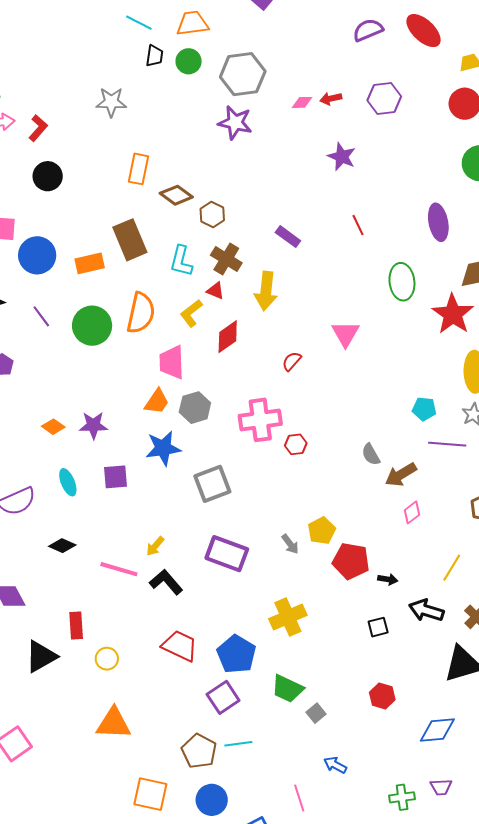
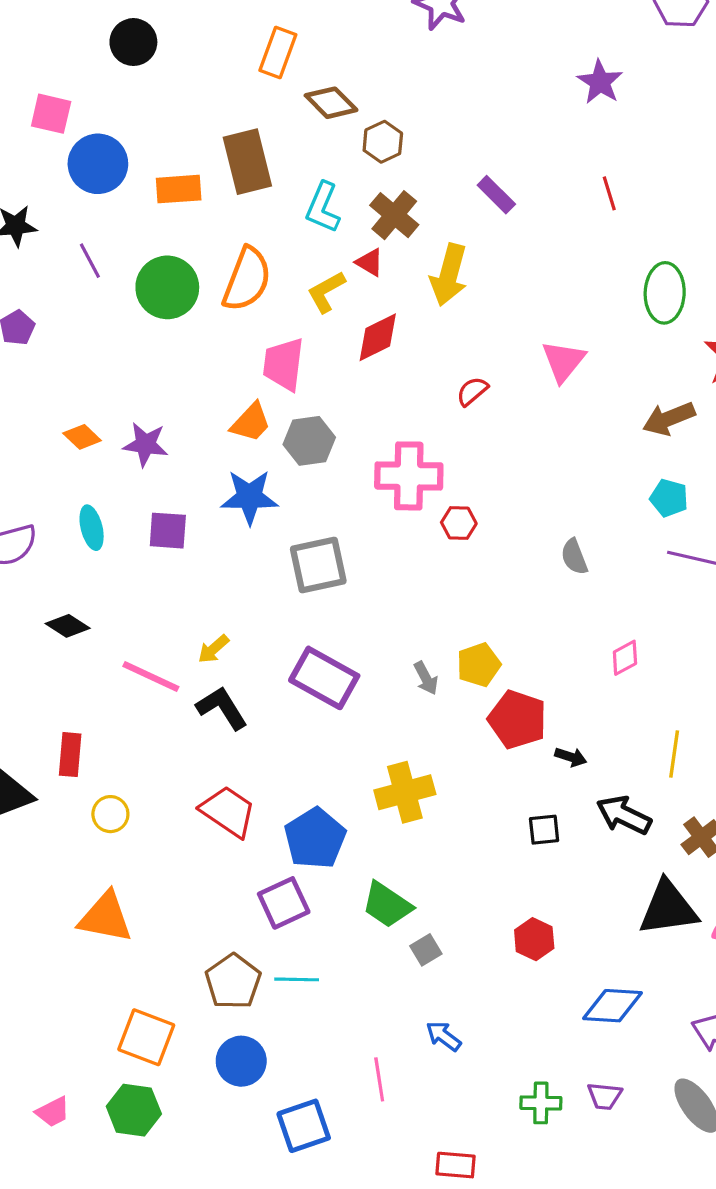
brown arrow: (401, 475) -> (669, 419), moved
yellow line: (452, 568) -> (674, 754), turned -32

